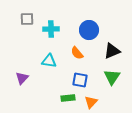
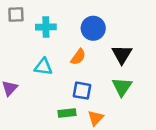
black triangle: (112, 51) -> (122, 54), turned -36
orange semicircle: (77, 53) -> (78, 57), turned -104

